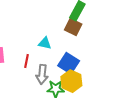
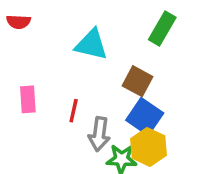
brown square: (73, 27) -> (138, 81), moved
cyan triangle: (45, 43) -> (91, 45), moved, size x1.5

